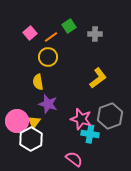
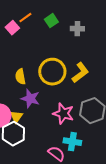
orange line: (51, 37) -> (25, 18), moved
yellow circle: (48, 57) -> (52, 72), moved, size x1.4
cyan cross: (90, 134) -> (72, 142), moved

